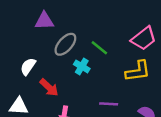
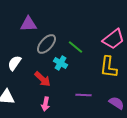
yellow L-shape: (138, 71) -> (108, 67), turned 105
red arrow: (49, 87) -> (42, 79), moved

